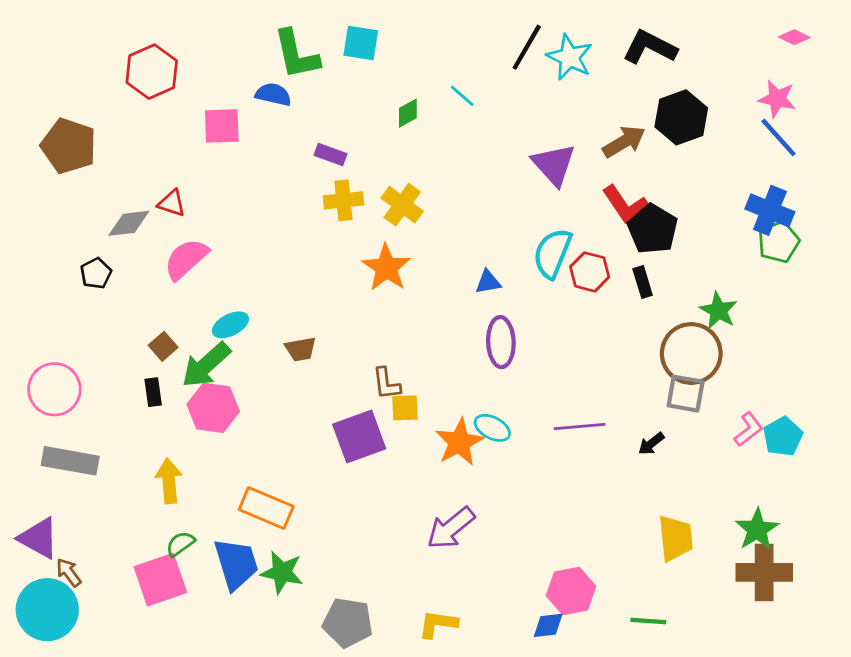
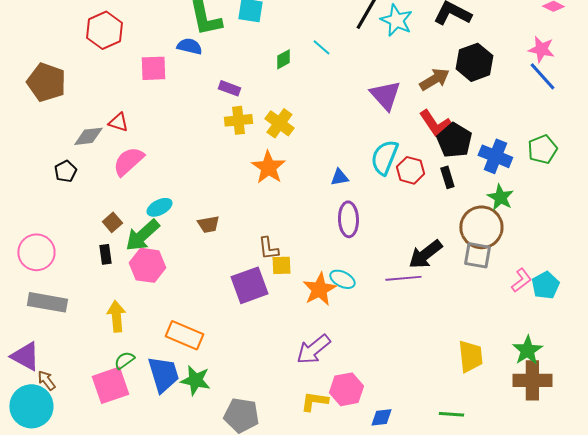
blue cross: (770, 210) -> (495, 156), moved
black arrow: (651, 444) -> (425, 254), moved, size x1.8
pink hexagon: (571, 591) -> (346, 389), moved
yellow L-shape: (438, 624) -> (314, 401), moved

